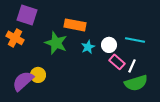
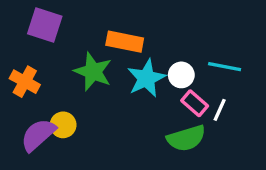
orange cross: (15, 38) -> (25, 82), moved
cyan star: (88, 47) -> (146, 78), size x1.6
green semicircle: (136, 83) -> (186, 138), moved

